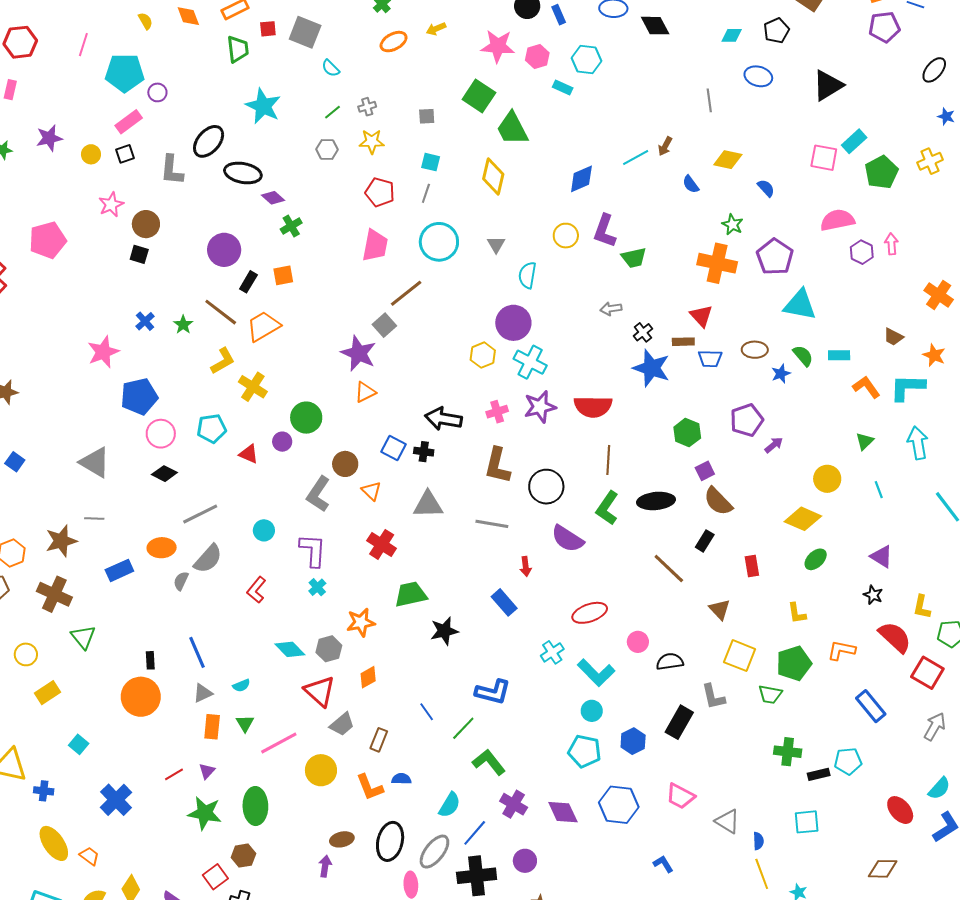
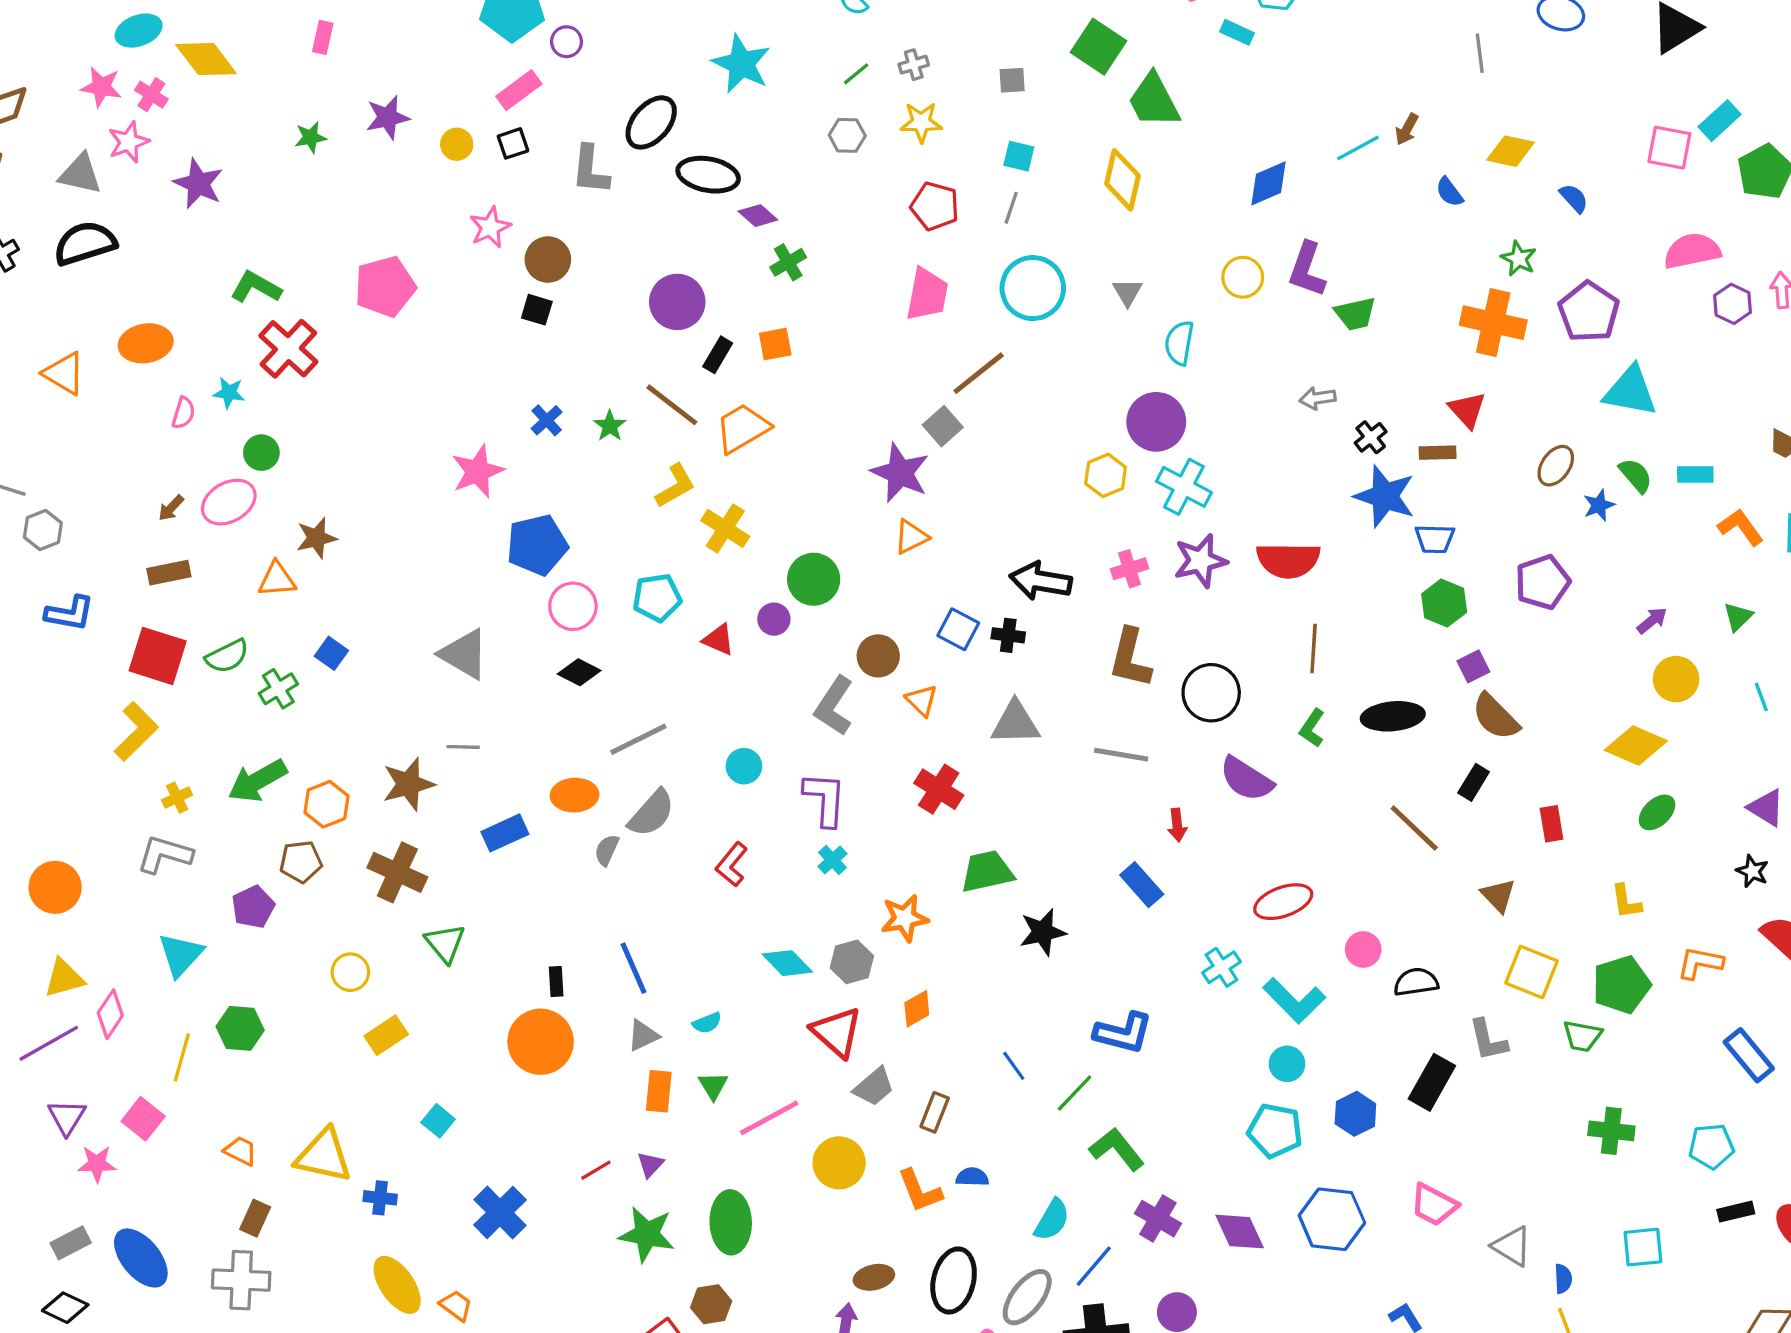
brown ellipse: (755, 350) -> (1556, 466), turned -55
blue trapezoid: (710, 359) -> (1435, 539), moved
purple arrow: (774, 445) -> (1652, 620), moved
green L-shape: (607, 508) -> (1312, 728), size x0.7
black rectangle: (819, 774) -> (1736, 1212), moved

